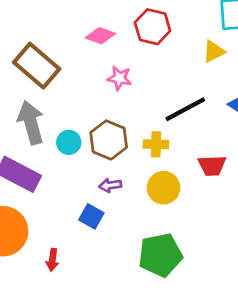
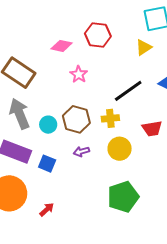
pink star: (119, 78) -> (79, 74), turned 30
blue square: (91, 216) -> (47, 164), moved
red arrow: (52, 260) -> (47, 210), turned -133

